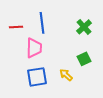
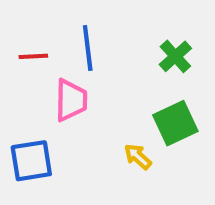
green square: (84, 59) -> (175, 123), size x1.5
blue square: (37, 77) -> (31, 161), moved

